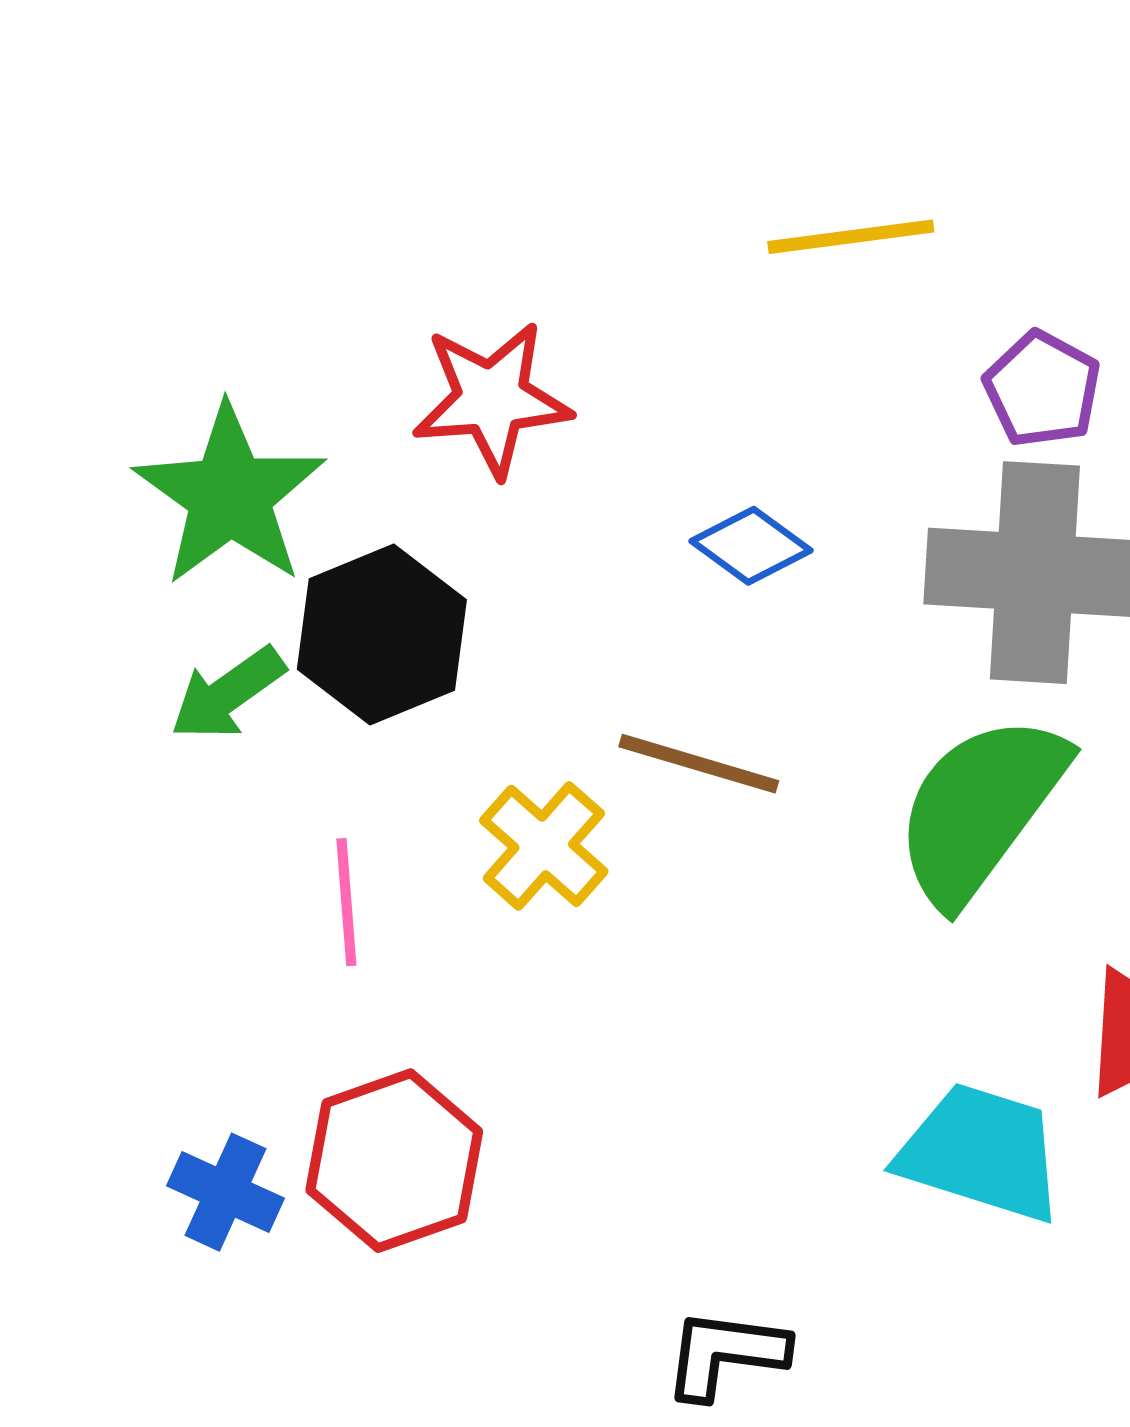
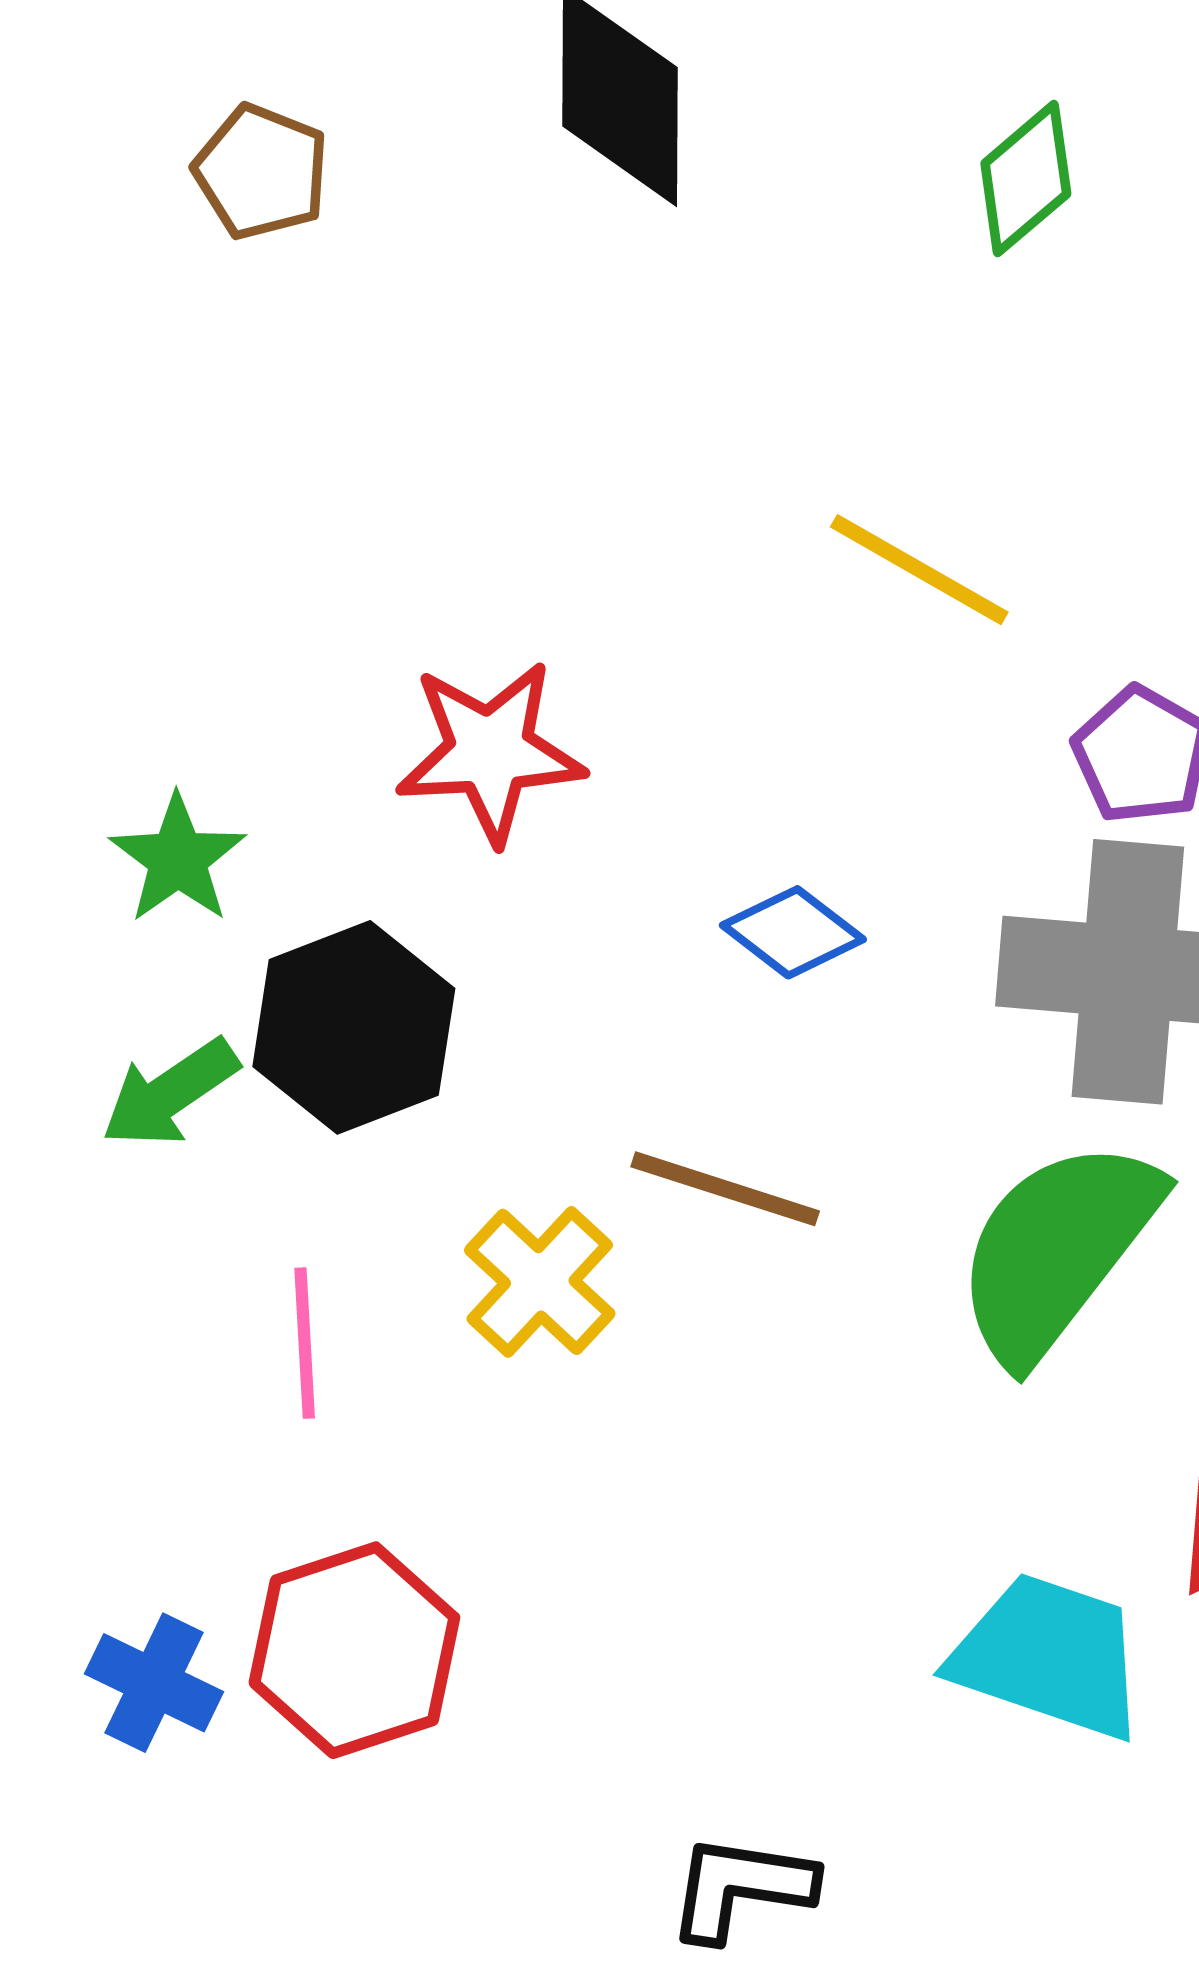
yellow line: (851, 237) -> (919, 570), turned 36
green star: (230, 495) -> (178, 859), size x0.6

